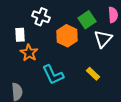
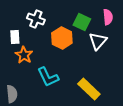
green square: (87, 20) -> (82, 22), turned -30
yellow rectangle: (93, 74) -> (89, 89), moved, size x1.6

